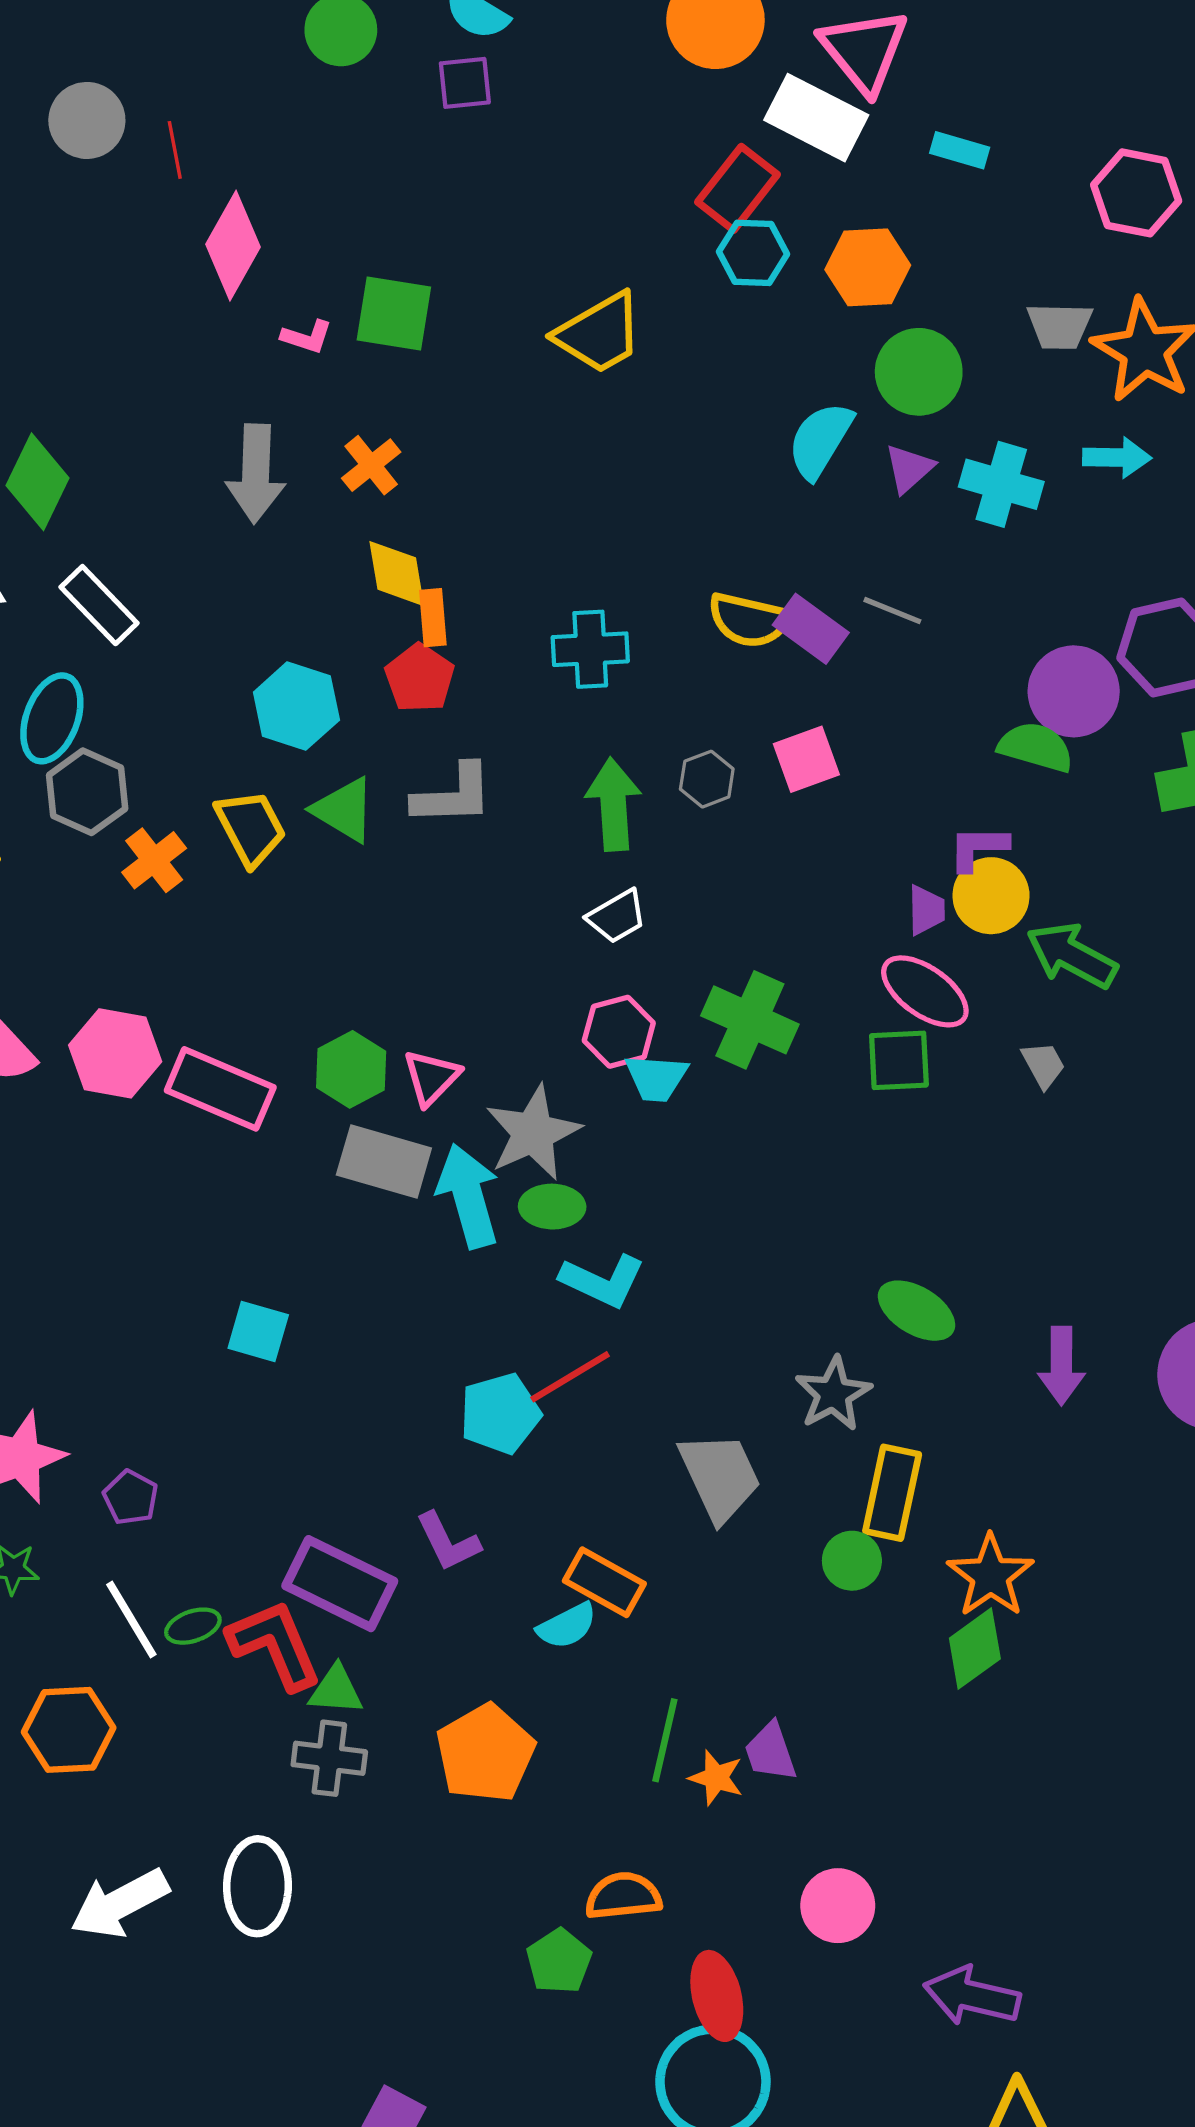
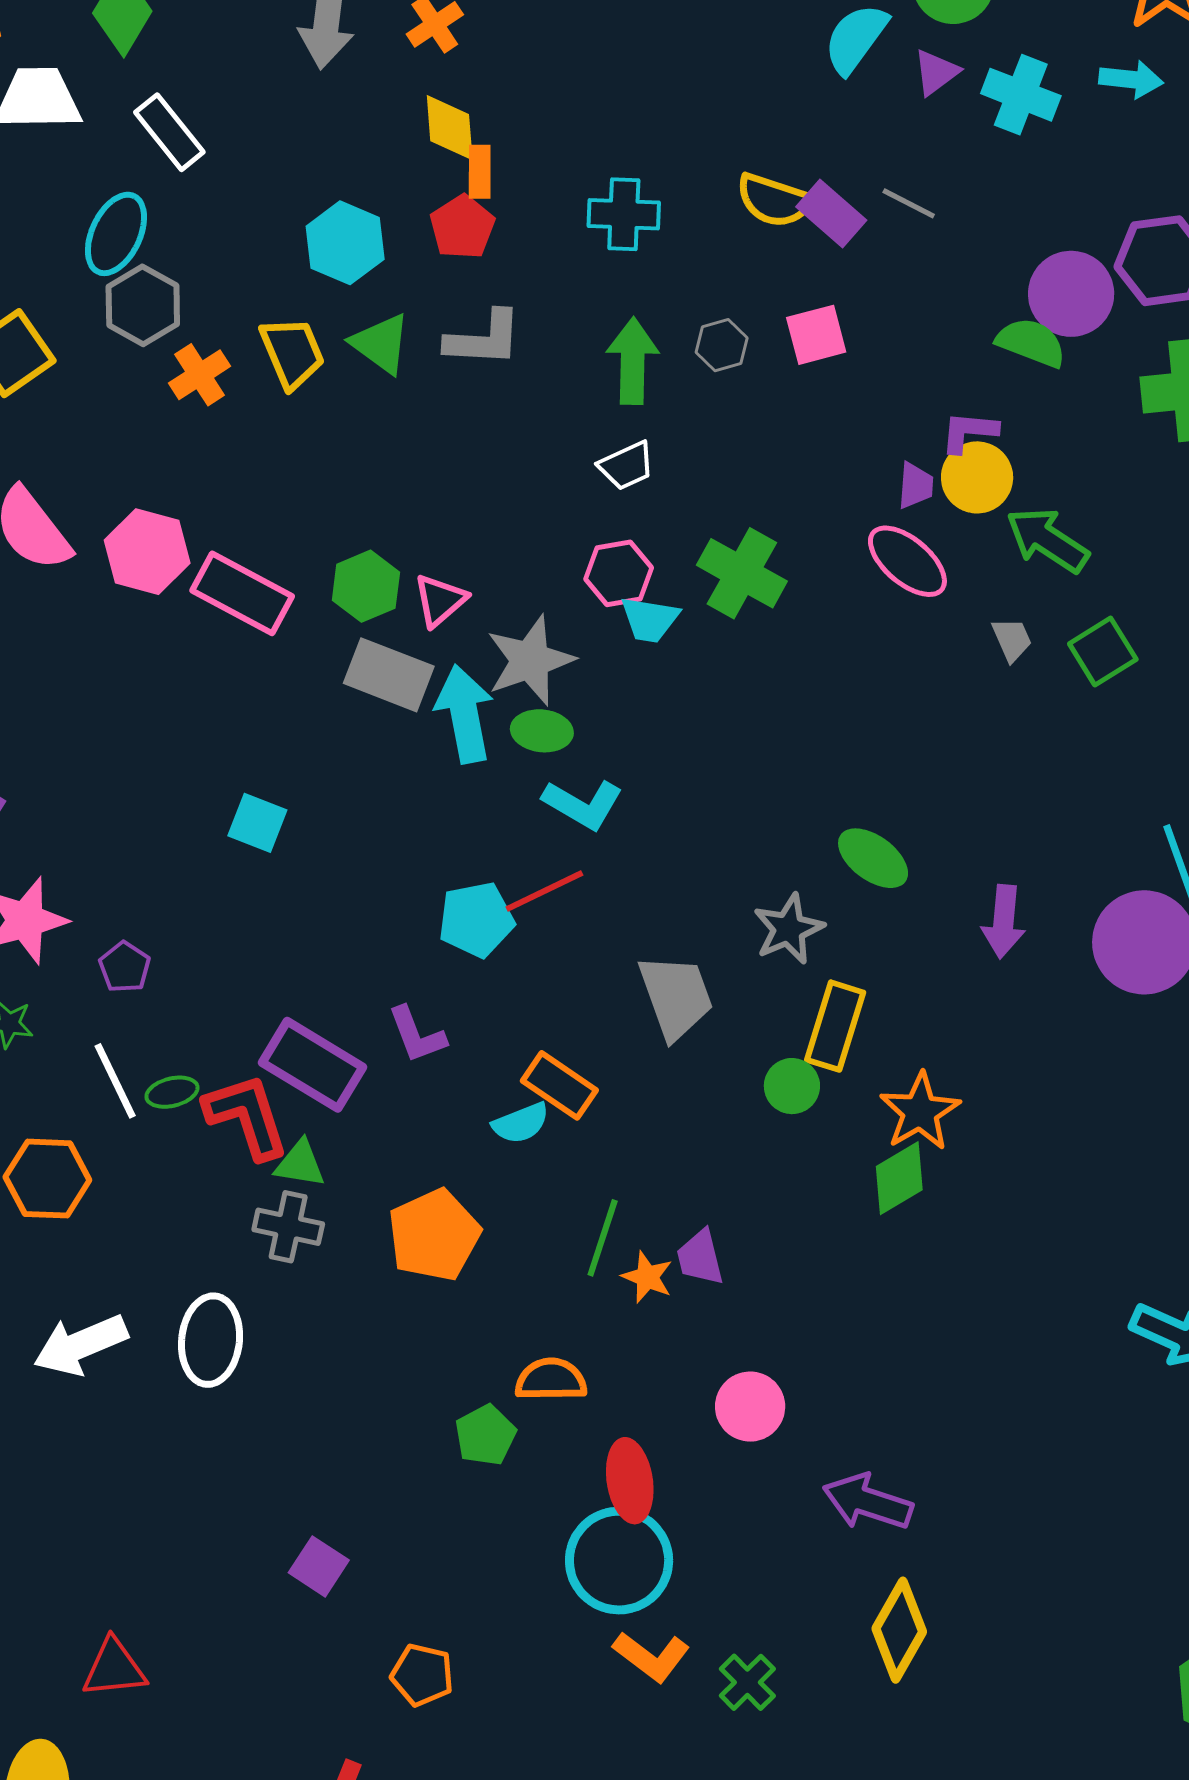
green square: (899, 1060) -> (1103, 651), moved, turned -34

